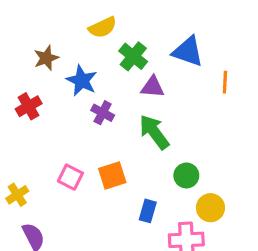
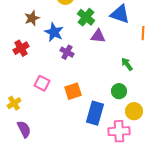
green arrow: (154, 132) -> (127, 64), moved, size x0.6
pink square: (70, 177) -> (42, 83), moved
blue rectangle: (148, 211) -> (95, 113), size x1.6

